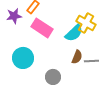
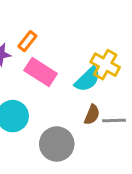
gray circle: (53, 77) -> (57, 144), size x1.5

